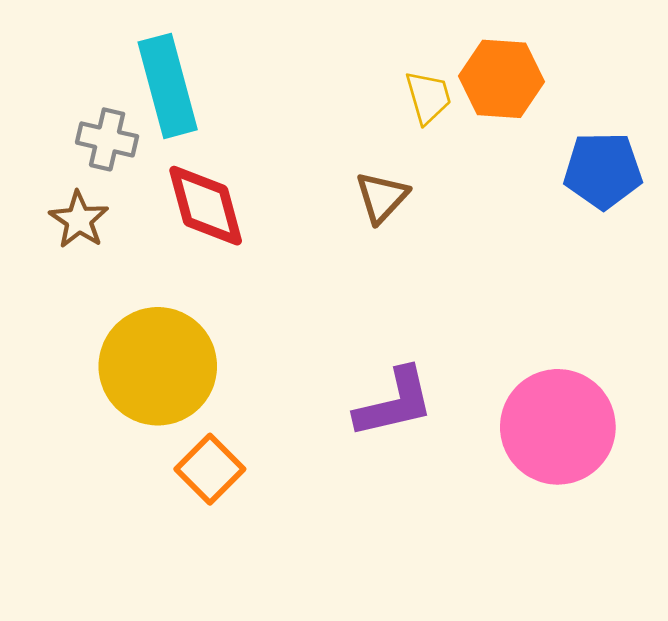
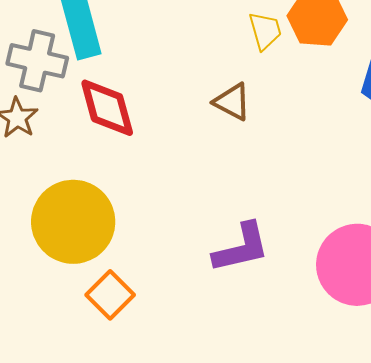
gray cross: (107, 139) -> (37, 61), size x1.4
brown triangle: (382, 197) -> (232, 102), turned -45

